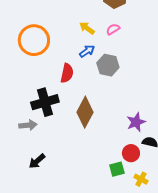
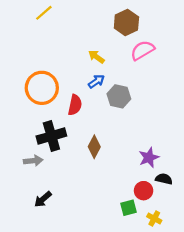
pink semicircle: (113, 29) -> (142, 50), moved, size x1.6
orange circle: (34, 40) -> (42, 88), moved
brown diamond: (85, 112) -> (94, 147), size x0.7

